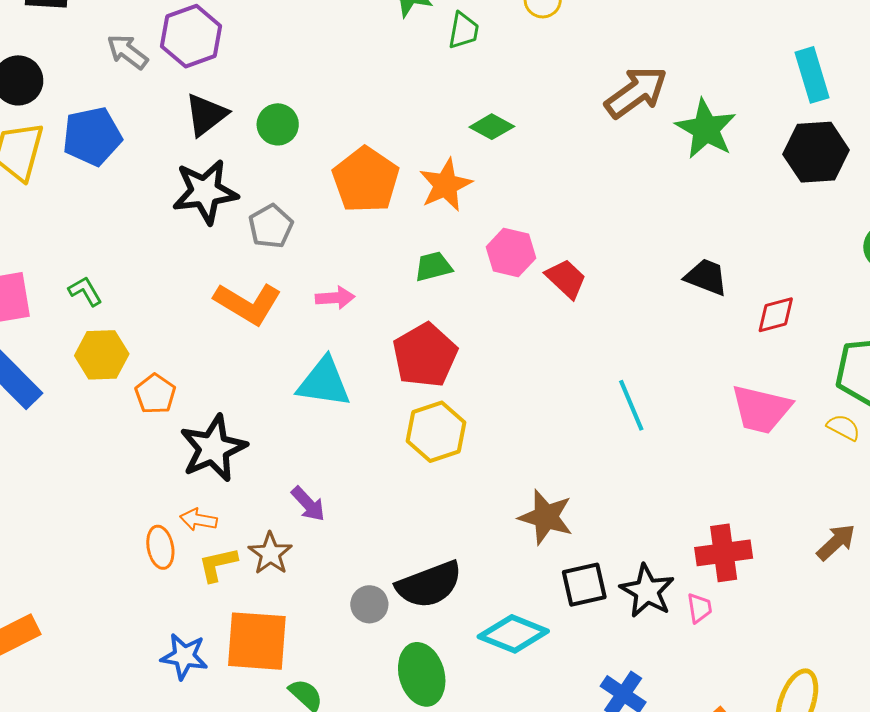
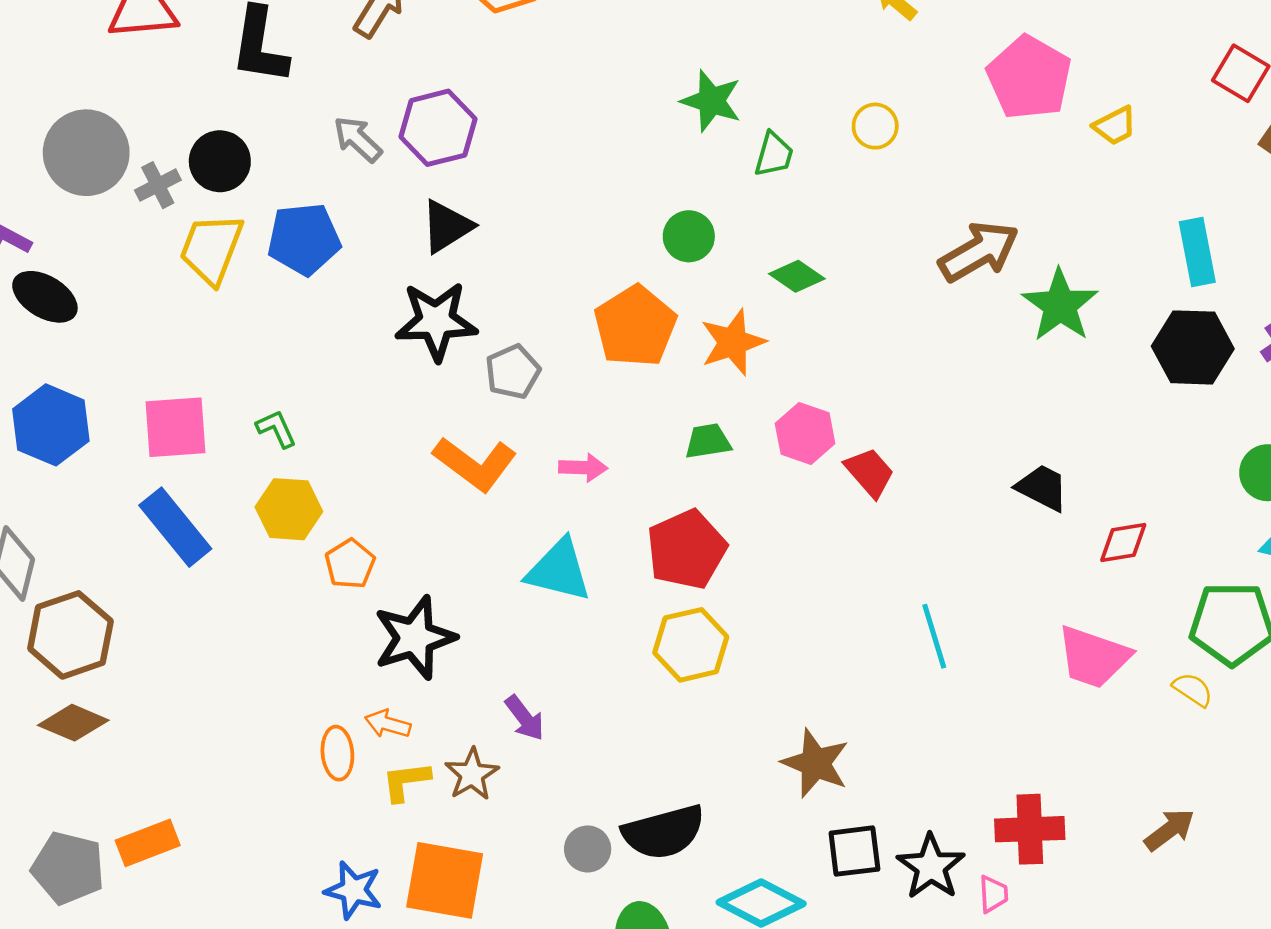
green circle: (278, 124) -> (689, 236), moved

